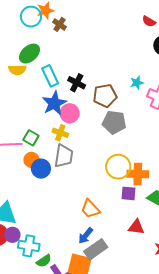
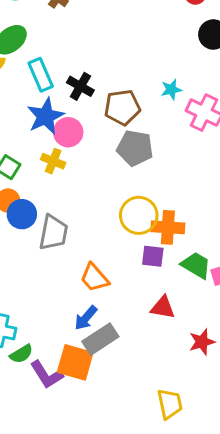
gray trapezoid: (64, 156) -> (53, 233), moved

